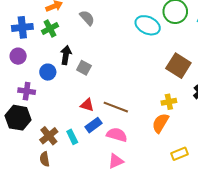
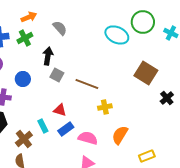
black arrow: (66, 55) -> (48, 56), moved
yellow cross: (169, 102) -> (105, 107), moved
brown line: (116, 107) -> (87, 84), moved
orange semicircle: (160, 123) -> (120, 135), moved
cyan rectangle: (72, 137) -> (43, 126), moved

